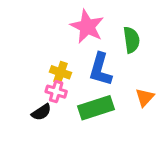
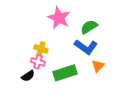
green semicircle: (131, 40) -> (89, 27), turned -114
blue L-shape: (100, 69) -> (86, 47), moved, turned -70

